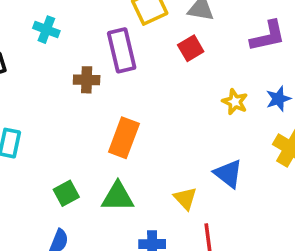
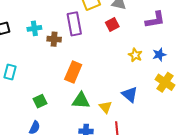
cyan cross: (46, 30) -> (34, 28), moved, turned -32
green triangle: (118, 197) -> (81, 101), moved

